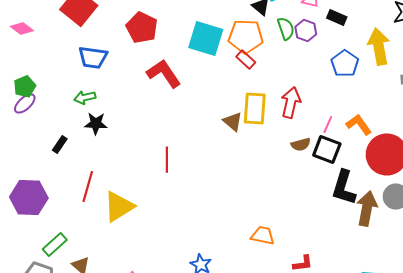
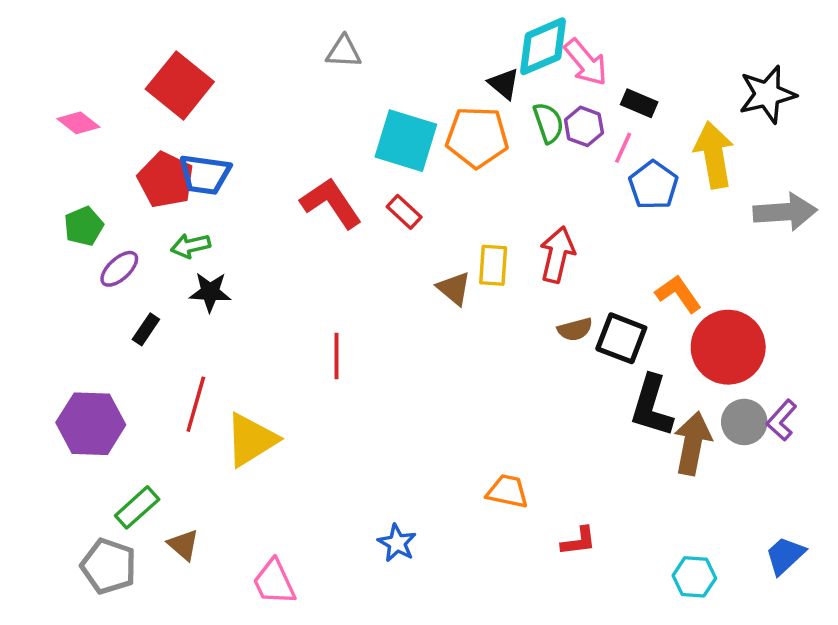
red pentagon: (142, 28) -> (166, 180), moved
red rectangle: (246, 60) -> (404, 212), moved
purple ellipse: (25, 104) -> (119, 269), moved
yellow rectangle: (255, 108) -> (493, 265), size x0.7
pink line: (328, 124) -> (623, 148), moved

